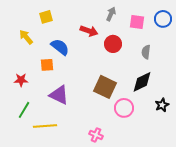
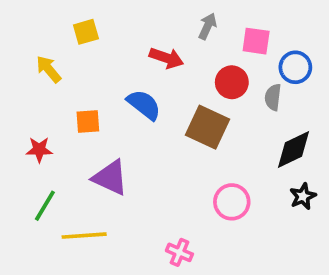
blue circle: (163, 19) -> (295, 67), moved
red circle: (113, 44) -> (232, 82), moved
blue semicircle: (60, 47) -> (144, 105), moved
black diamond: (142, 82) -> (294, 150), moved
brown square: (105, 87) -> (208, 127), moved

